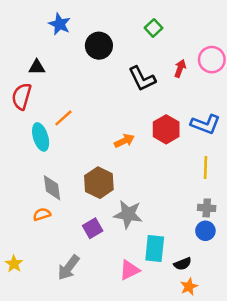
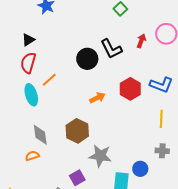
black circle: (99, 46) -> (87, 59), moved
black triangle: (37, 67) -> (28, 40), turned -32
red semicircle: (22, 96) -> (28, 63), moved
purple square: (93, 228) -> (77, 178), moved
blue circle: (205, 231) -> (140, 169), moved

